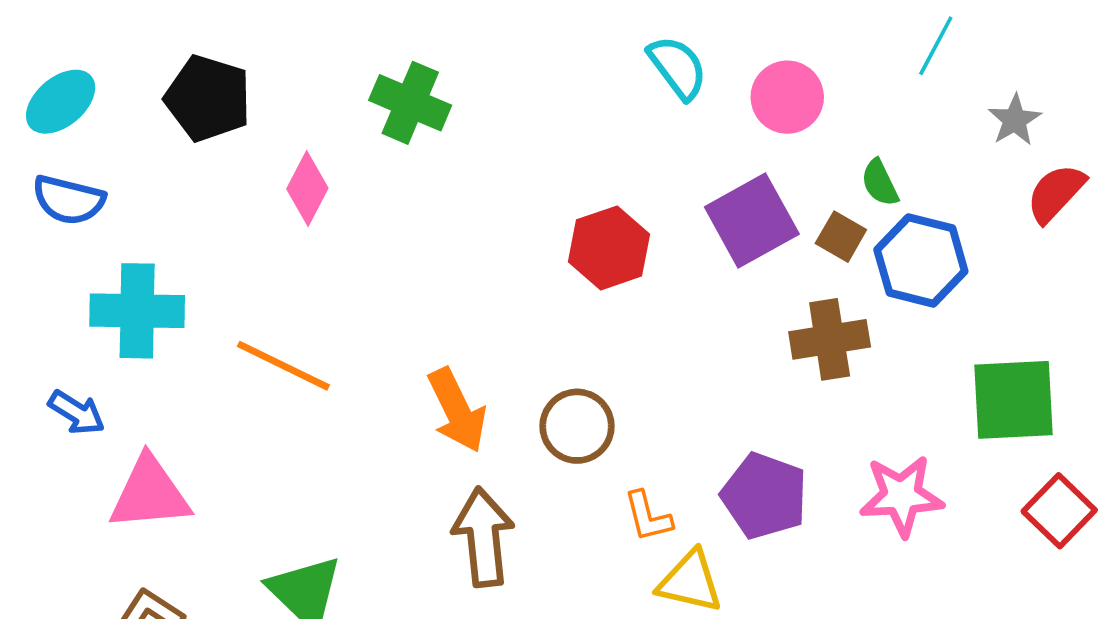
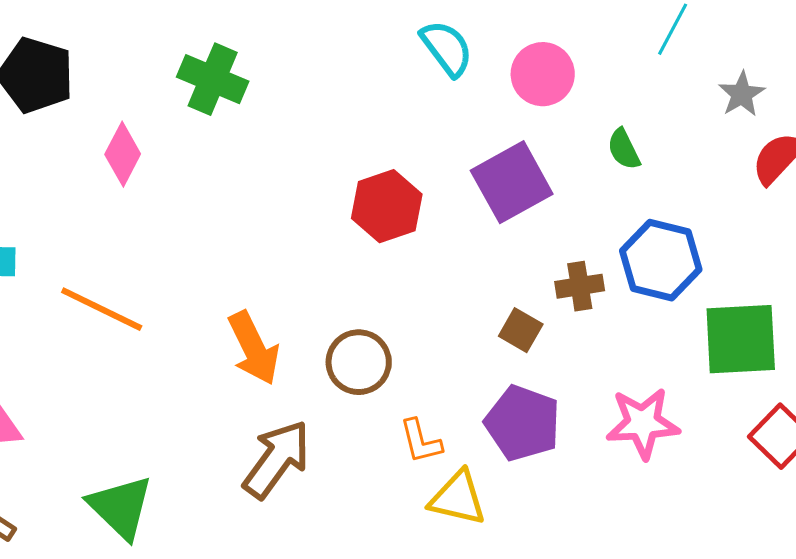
brown square: (841, 237) -> (521, 330), moved
blue hexagon: (921, 261) -> (661, 260), moved
brown cross: (830, 339) -> (580, 286), size x0.7
brown arrow: (483, 537) -> (277, 459), turned 42

